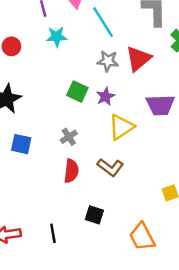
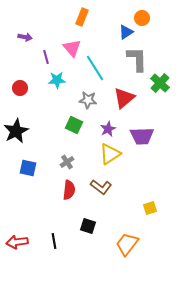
gray star: (108, 61) -> (88, 100), moved
purple star: (105, 96) -> (108, 129), moved
orange trapezoid: (142, 237) -> (127, 244), turned 65

